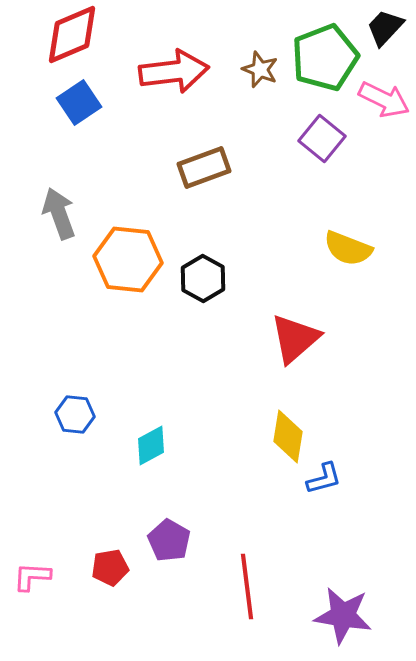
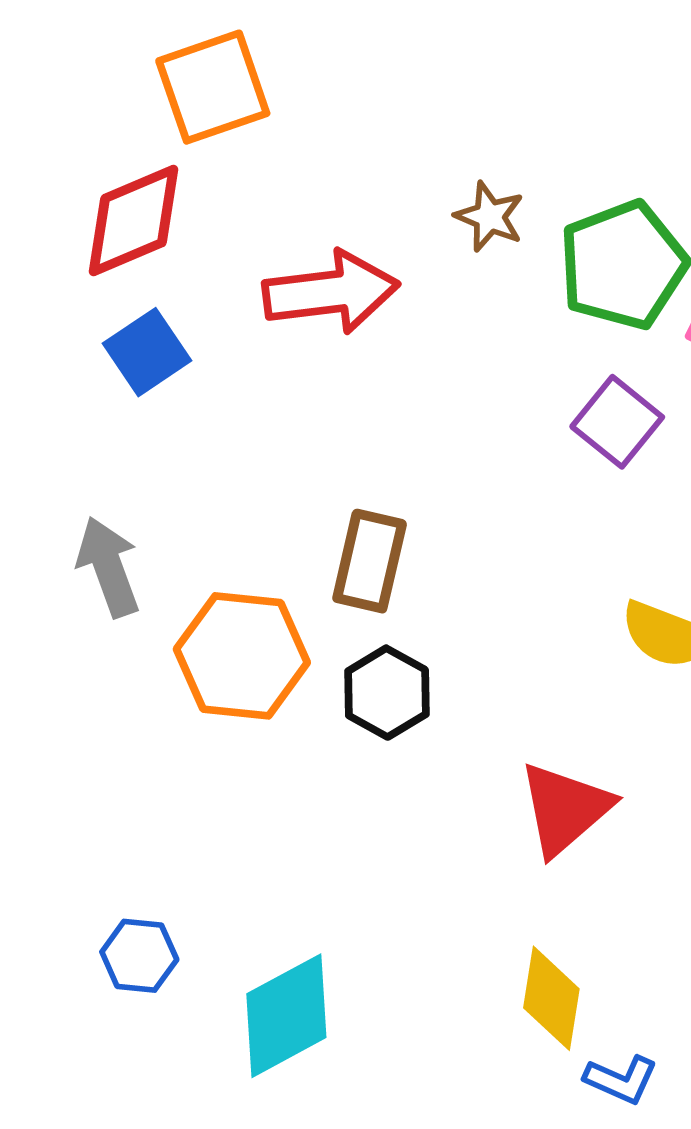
brown star: (260, 70) -> (489, 217), moved
brown rectangle: (204, 168) -> (370, 561), moved, turned -57
cyan diamond: (151, 446) -> (286, 1016), size x1.6
blue L-shape: (324, 478) -> (621, 1080), turned 39

